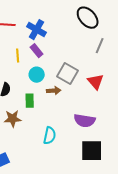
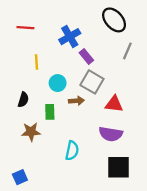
blue cross: (37, 30) -> (70, 37), moved, turned 30
purple rectangle: (37, 51) -> (86, 56), moved
red triangle: (96, 82) -> (114, 104), moved, turned -42

